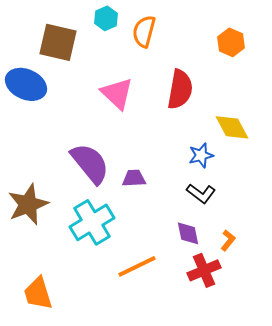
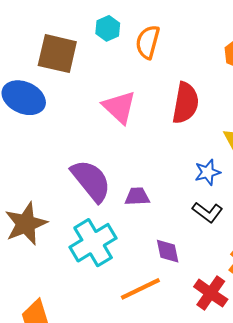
purple diamond: (188, 233) -> (168, 251), moved
red cross: (204, 270) -> (211, 293), turned -32

